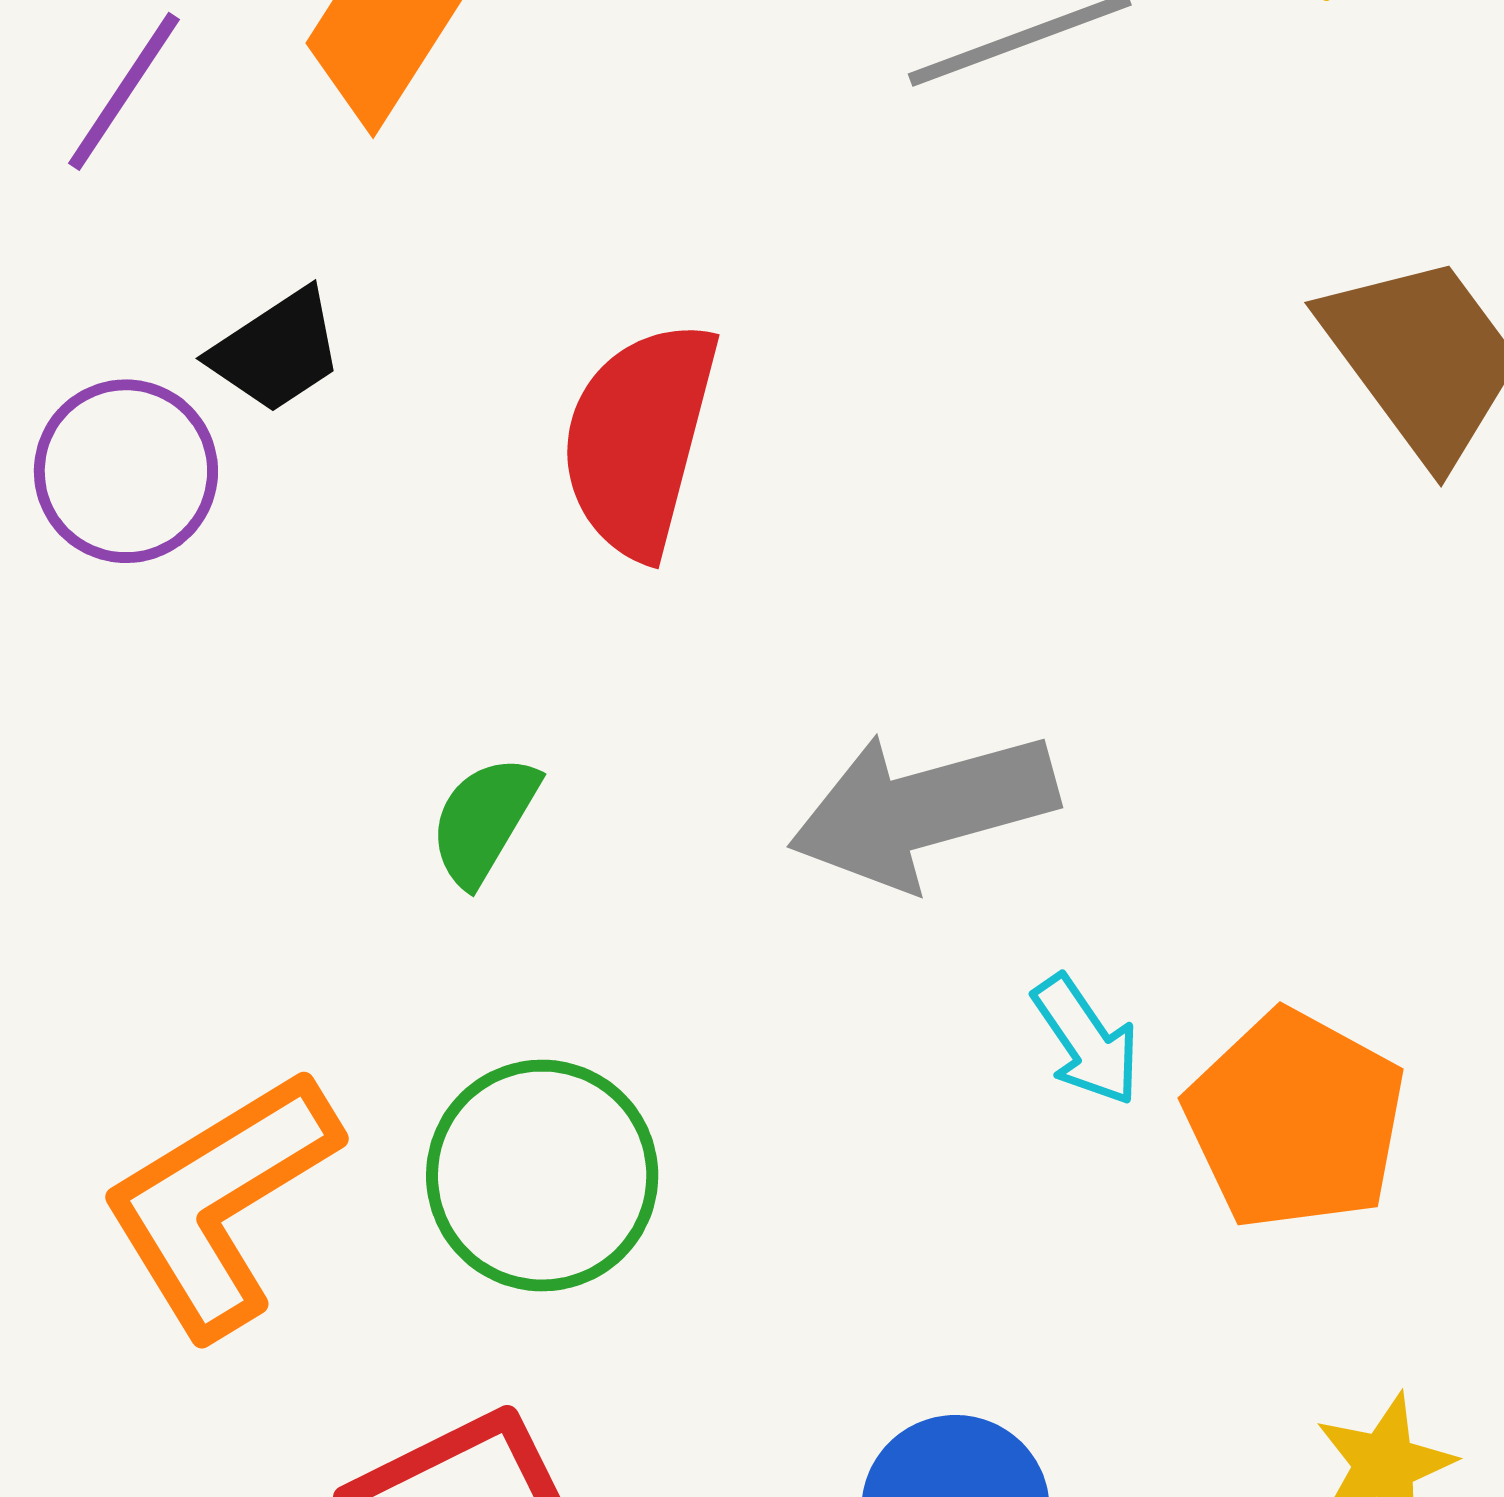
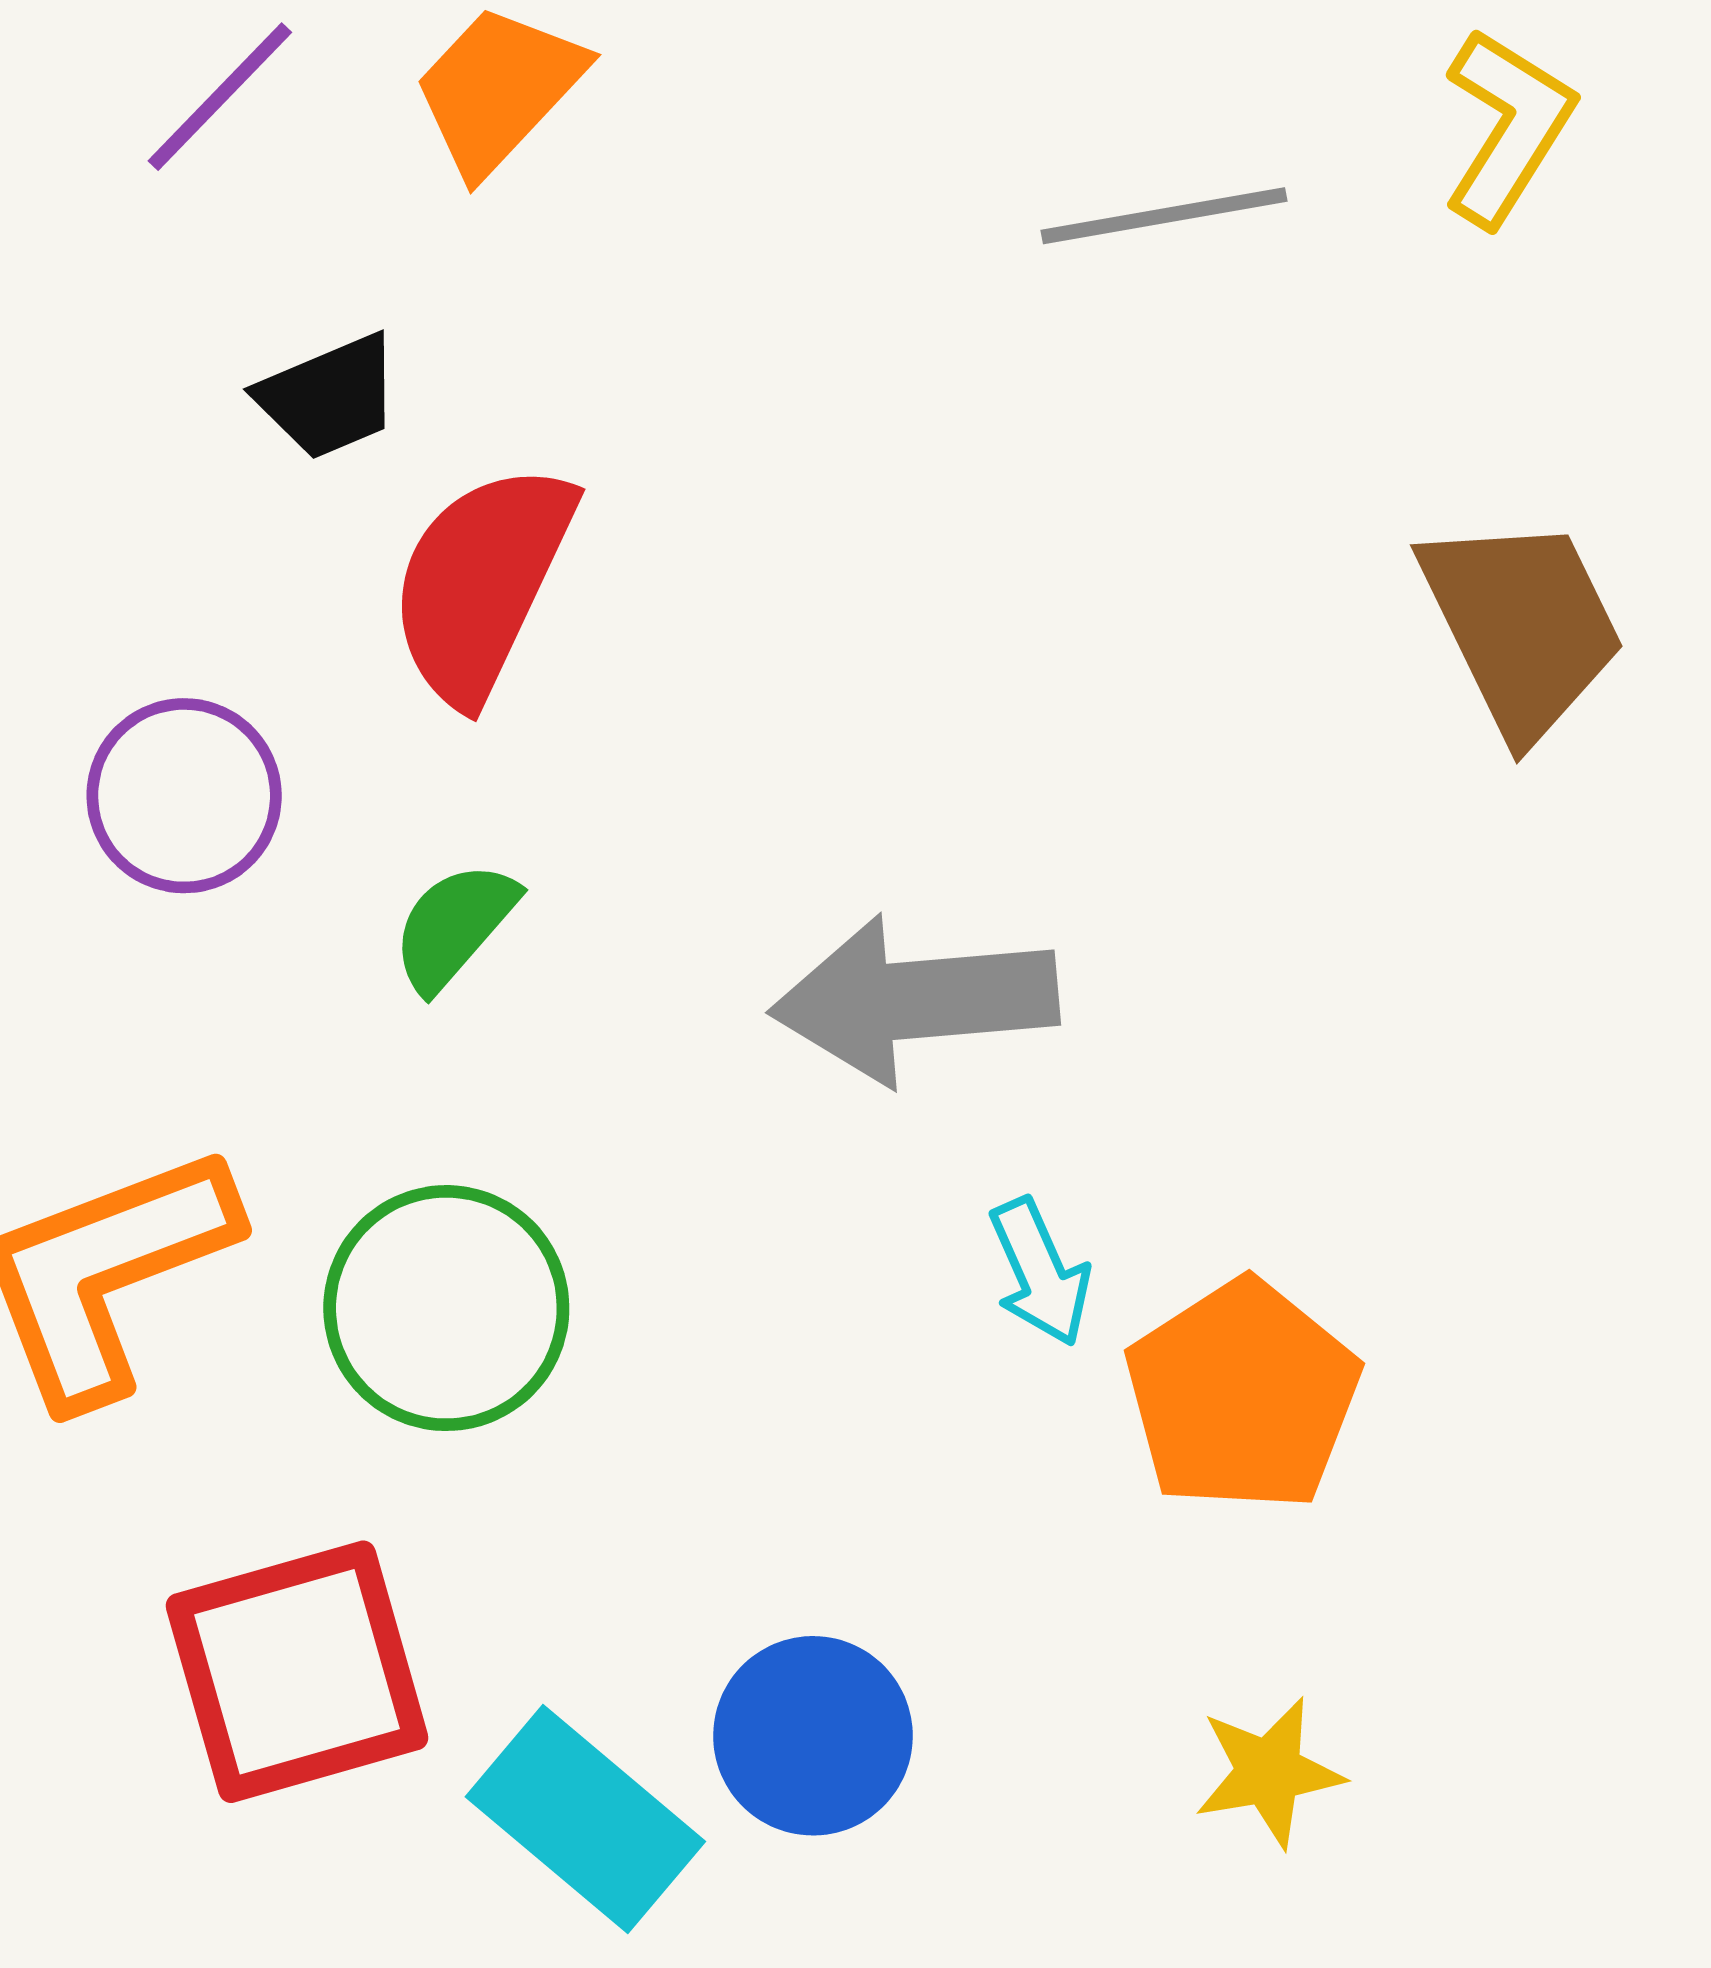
red semicircle: (639, 439) -> (481, 582), moved
purple circle: (126, 471) -> (184, 796), moved

